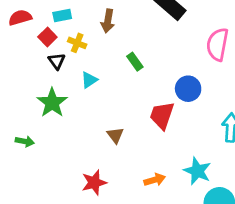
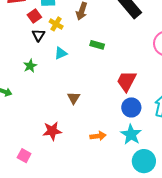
green rectangle: (135, 62) -> (97, 45), turned -48
blue circle: (188, 89) -> (131, 107), moved
green star: (52, 103) -> (30, 66), size x0.6
red trapezoid: (162, 115) -> (127, 81), moved

